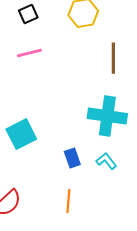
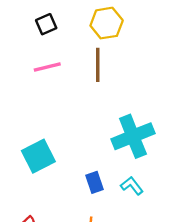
brown line: (113, 58) -> (98, 65), moved
cyan cross: (107, 116) -> (133, 136), turned -30

